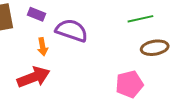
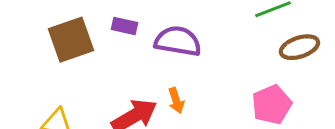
orange arrow: (43, 47) -> (176, 100), moved

